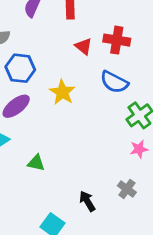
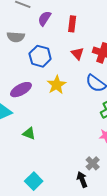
blue hexagon: (20, 68) -> (40, 56), moved
black arrow: (87, 201) -> (82, 179), moved

